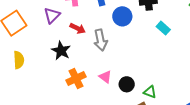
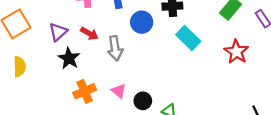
purple triangle: (52, 15) -> (58, 32), moved
cyan rectangle: (163, 28) -> (188, 38), size x1.5

